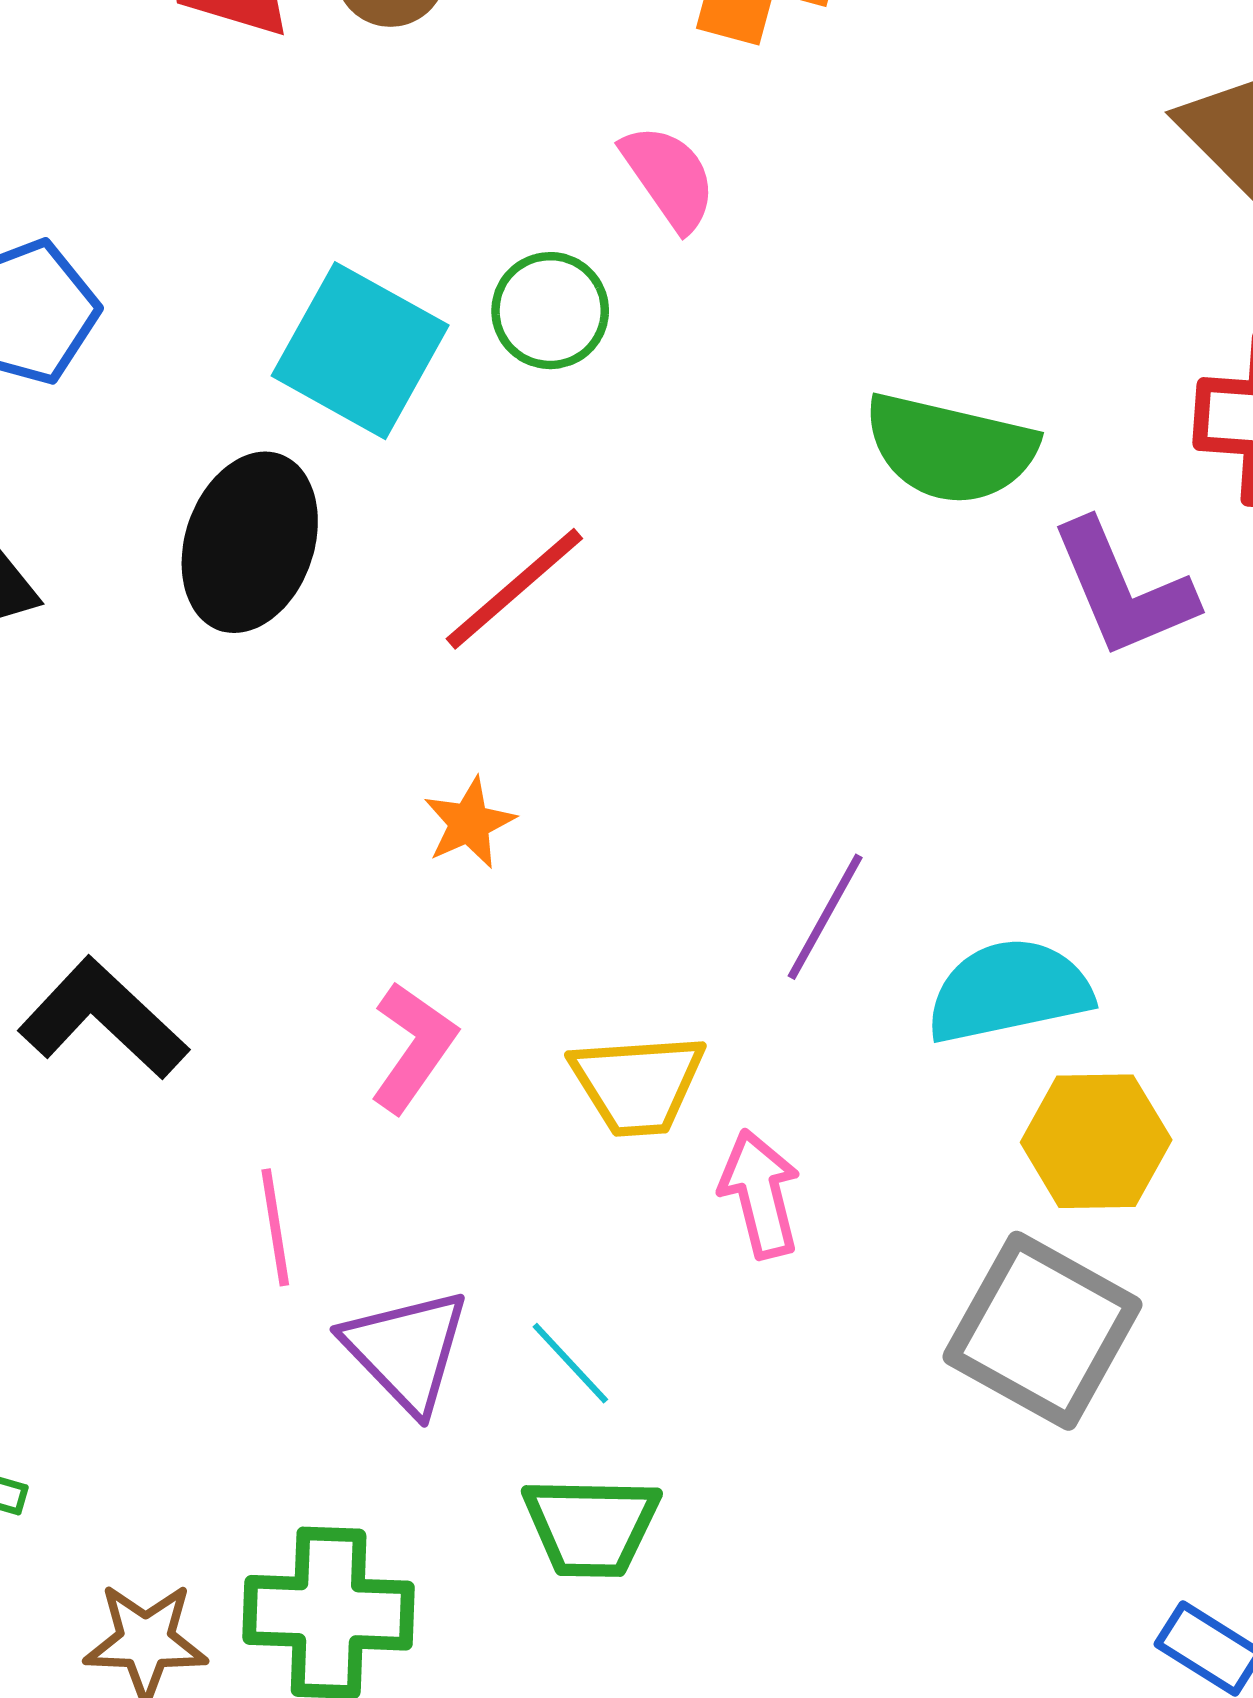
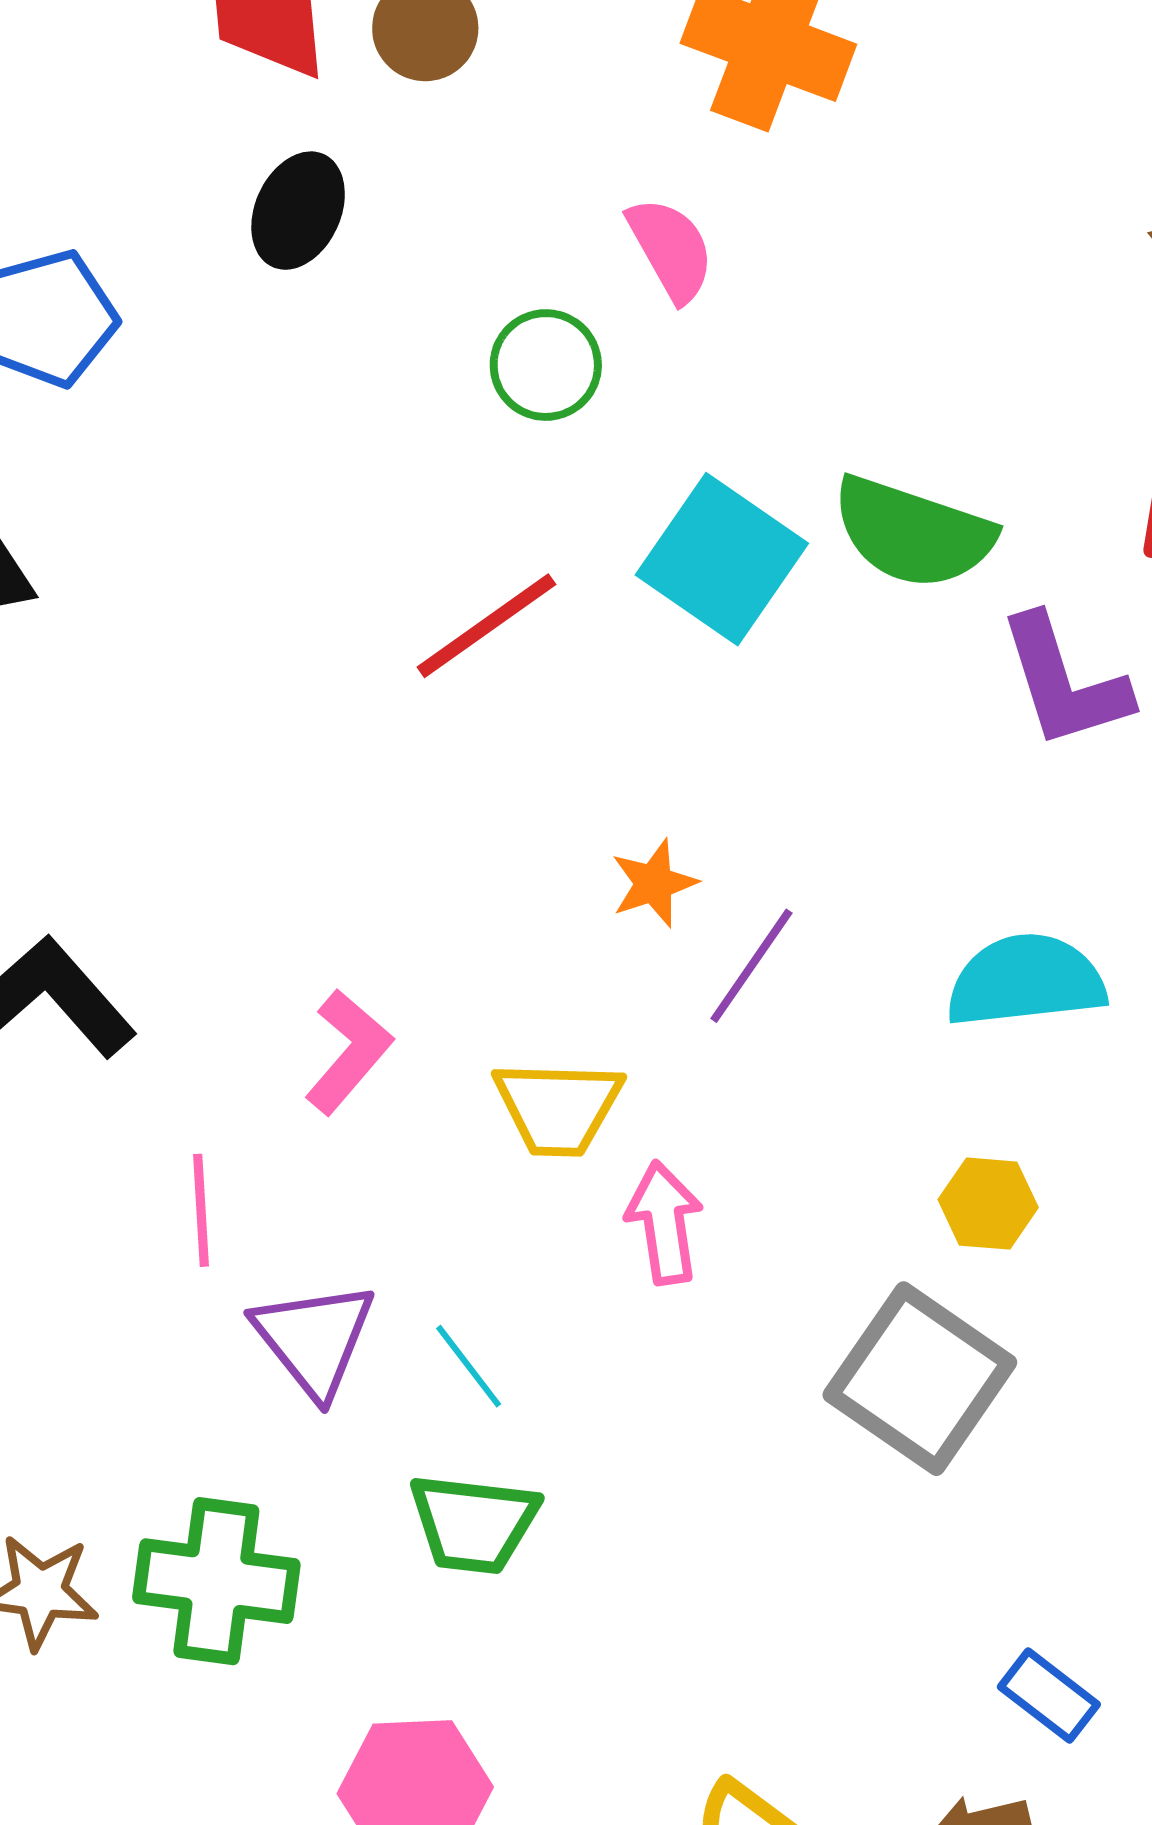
cyan square: (360, 351) -> (722, 559), moved
black ellipse: (250, 542) -> (298, 211), moved, size x0.7
orange star: (469, 823) -> (654, 883), moved
cyan semicircle: (1009, 991) -> (1026, 981), moved
yellow hexagon: (1096, 1141) -> (988, 1204), size x0.7

